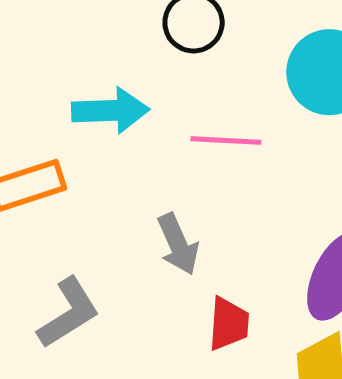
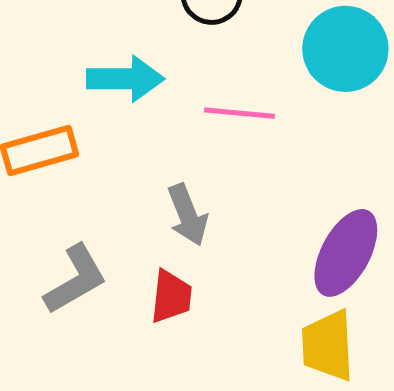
red trapezoid: (229, 324) -> (171, 296), moved

